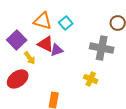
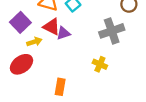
gray cross: (102, 48) -> (112, 31), turned -30
yellow arrow: (30, 58) -> (34, 42), turned -72

